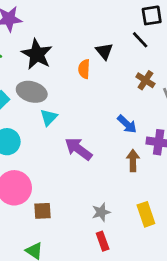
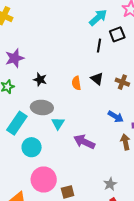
black line: (140, 40) -> (99, 46), moved, turned 64
black triangle: (104, 51) -> (97, 79), moved
black star: (37, 54) -> (40, 80), size x0.6

